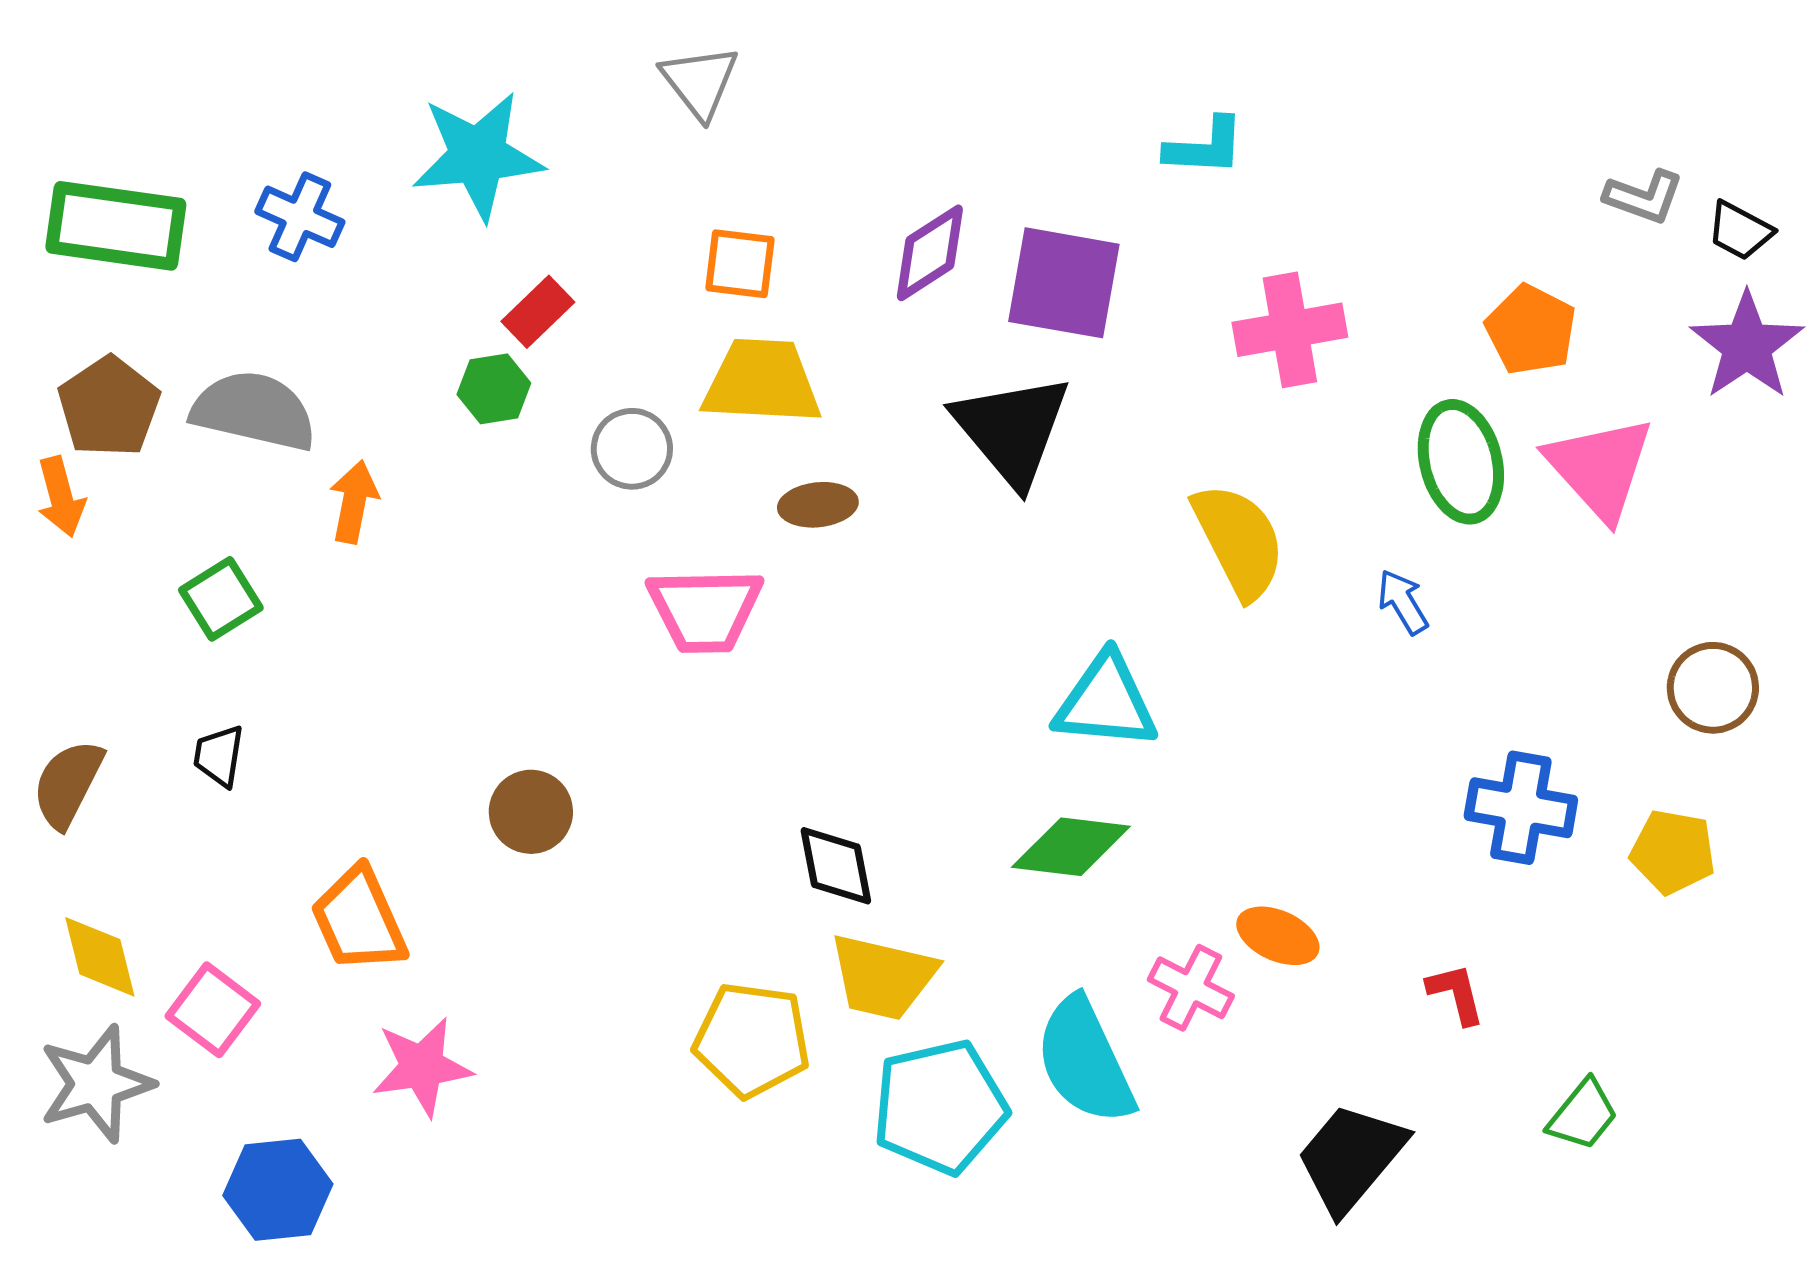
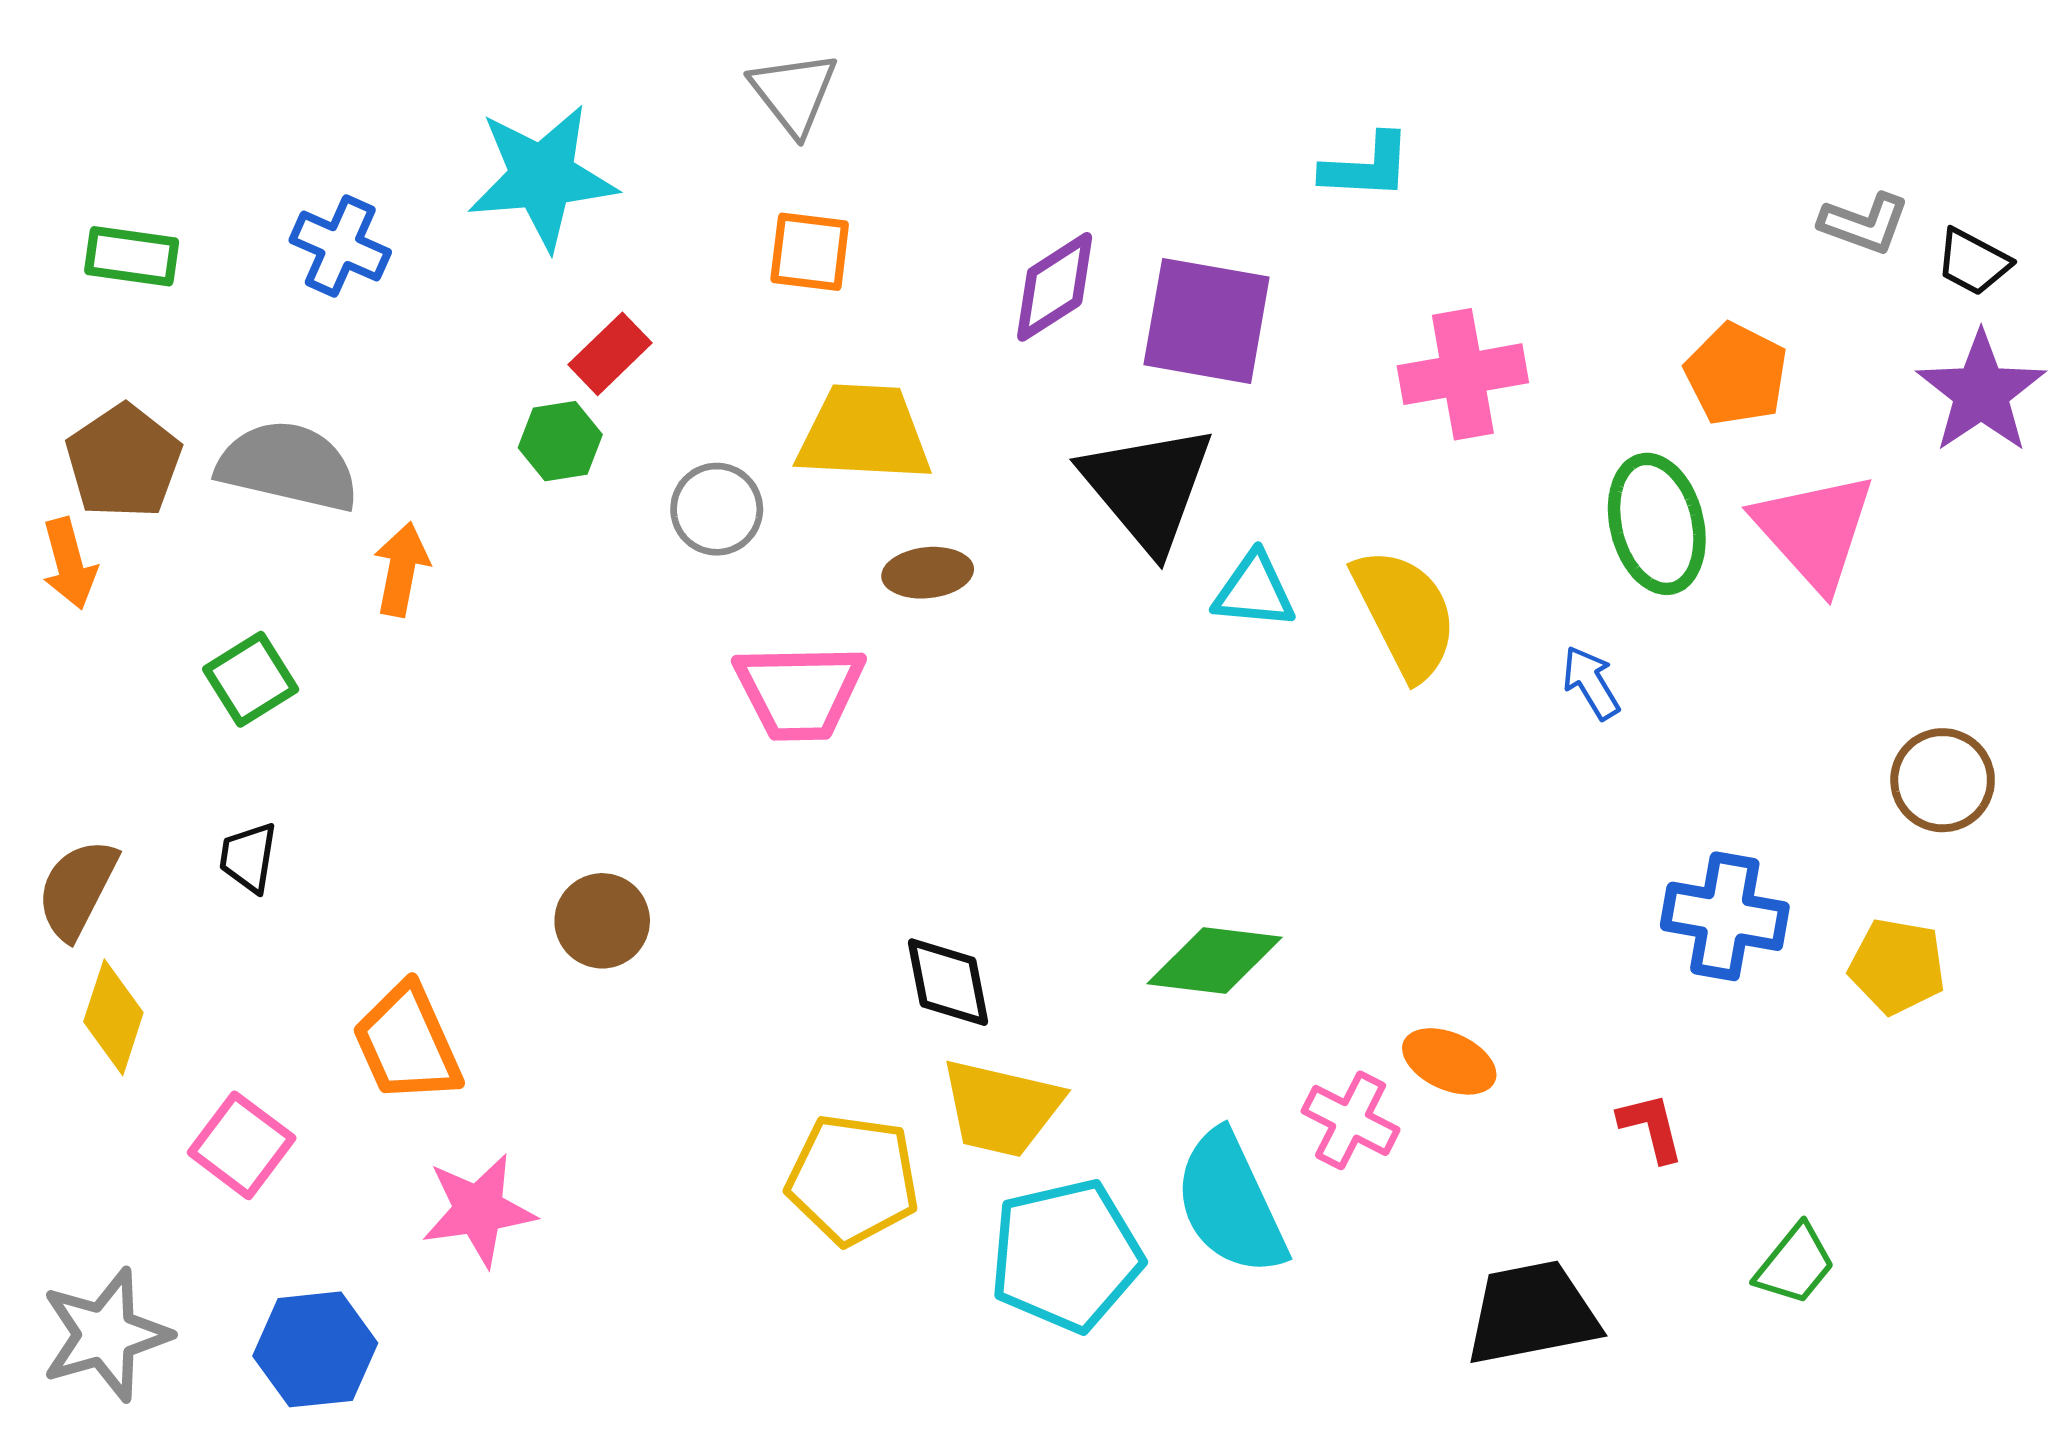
green rectangle: (116, 226) -> (132, 256), size x0.6
orange square: (740, 264) -> (810, 252), moved
cyan triangle: (1106, 702) -> (1254, 591), moved, size x0.7
yellow diamond: (100, 957) -> (113, 1017), moved, turned 32
gray star: (96, 1084) -> (105, 1335), moved
black trapezoid: (1351, 1158) -> (1532, 1313), turned 39

